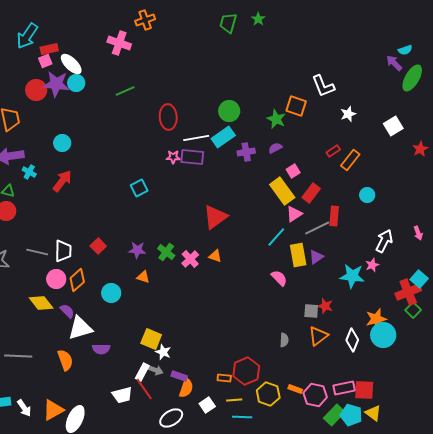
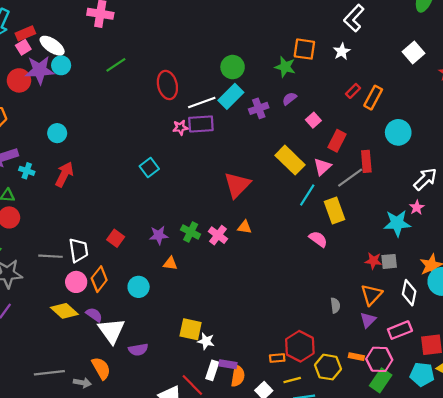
white L-shape: (323, 86) -> (354, 18), moved, turned 75
white star: (348, 114) -> (342, 52), moved
yellow rectangle: (282, 191) -> (290, 160), moved
cyan circle: (367, 195) -> (398, 132), size x1.5
white arrow: (384, 241) -> (425, 179), turned 30
purple triangle: (316, 257) -> (368, 320), moved
gray square: (311, 311) -> (389, 261), moved
white triangle: (80, 328) -> (111, 331), turned -40
gray arrow: (155, 370) -> (82, 383), moved
white rectangle: (142, 372) -> (212, 370), moved
pink rectangle: (344, 388) -> (400, 330), moved
green rectangle: (334, 415) -> (381, 380), moved

